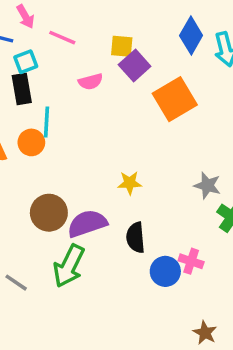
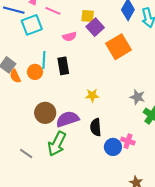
cyan square: (26, 62) -> (32, 25), size x1.5
black rectangle: (22, 89) -> (63, 66), moved

